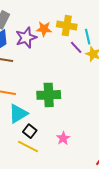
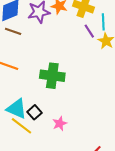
cyan triangle: (18, 114) -> (17, 109), moved, turned 45
black square: (30, 131) -> (35, 112), moved

